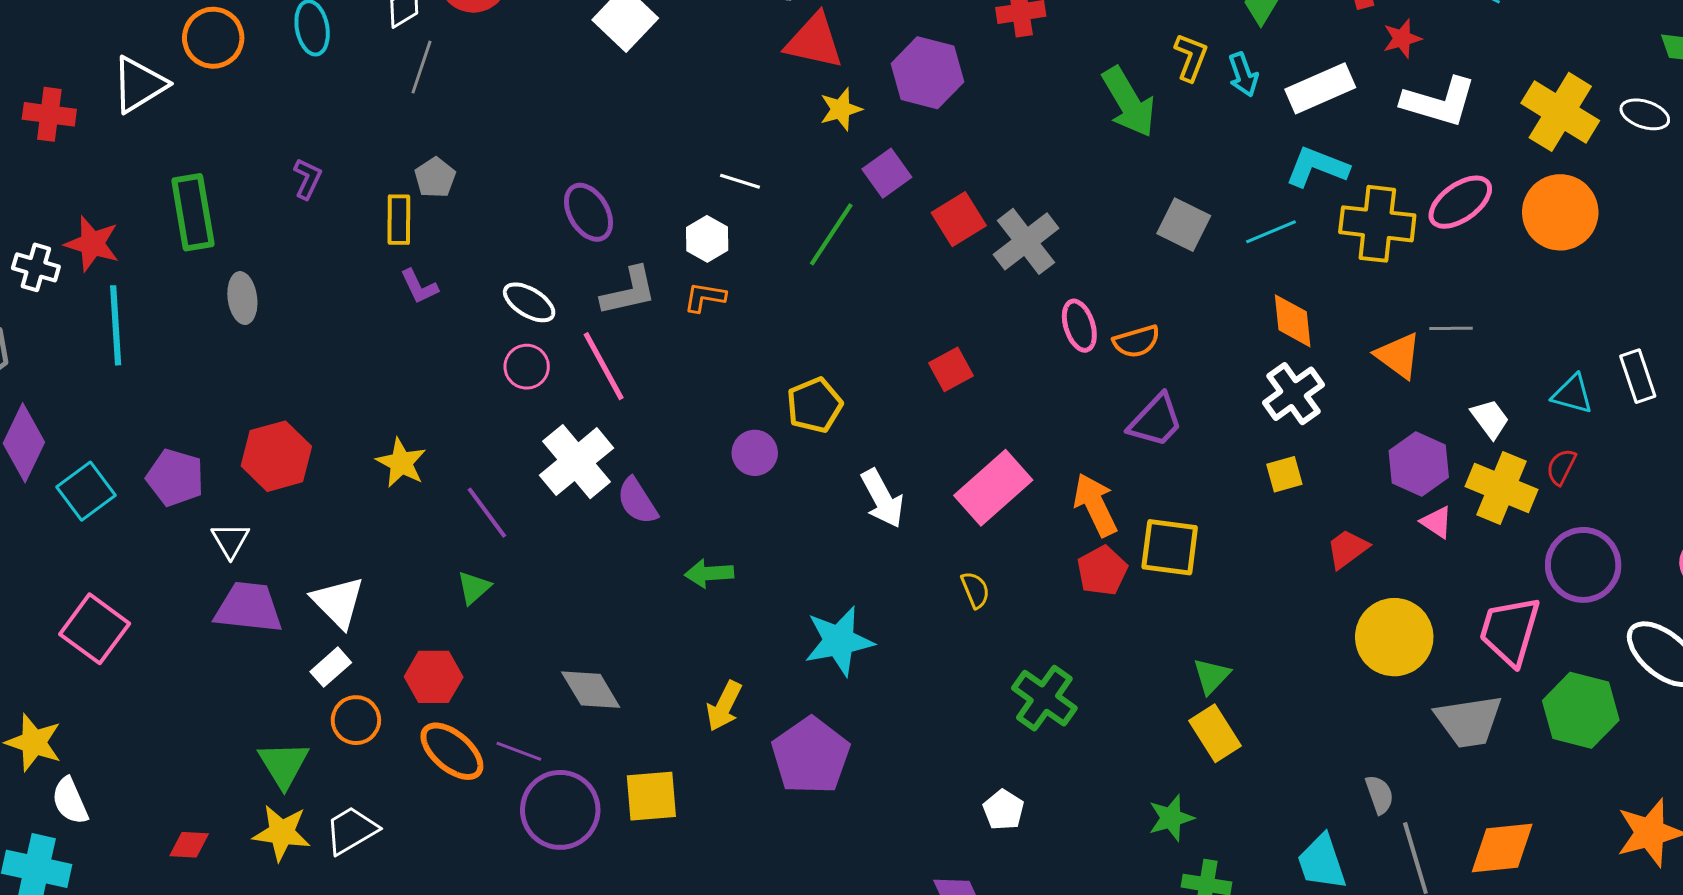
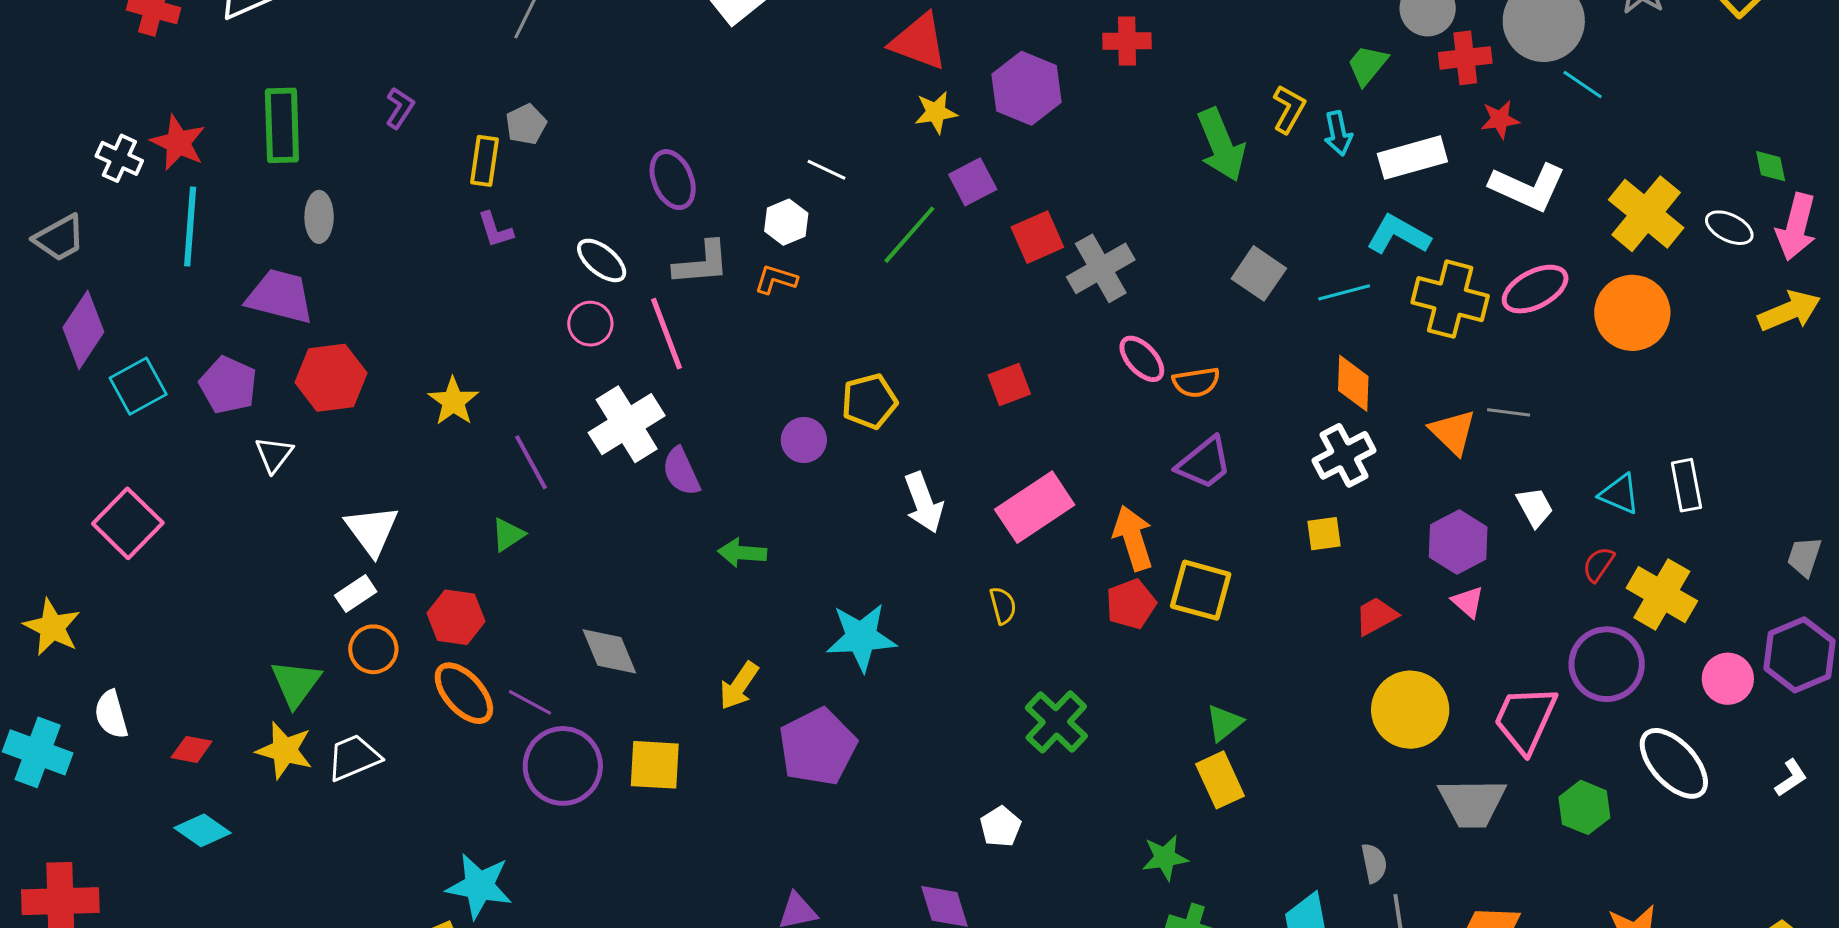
pink ellipse: (1079, 326) -> (1142, 359), turned -33
yellow cross: (1501, 488) -> (1662, 595), moved
purple trapezoid: (249, 607) -> (280, 296), moved
green hexagon: (1581, 710) -> (1584, 807), size x0.7
white semicircle: (70, 801) -> (111, 714), moved

